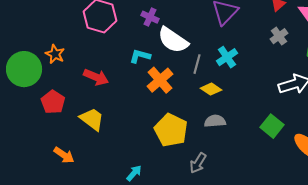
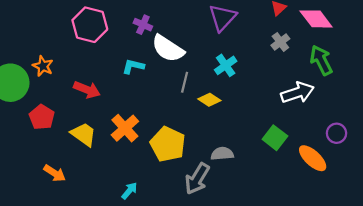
gray line: (197, 64) -> (185, 82), moved
orange cross: (160, 80) -> (125, 128), moved
gray semicircle: (215, 121) -> (222, 154), moved
gray arrow: (198, 163) -> (197, 179), size x1.4

